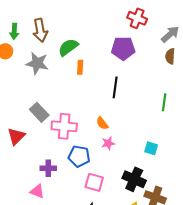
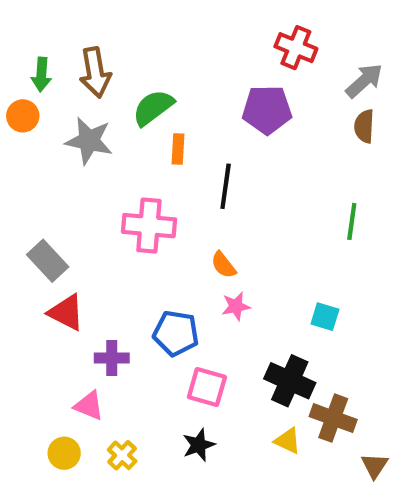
black line: (115, 87) -> (226, 186), moved
gray rectangle: (39, 112) -> (48, 261), moved
pink cross: (64, 126) -> (149, 226), moved
red triangle: (16, 136) -> (66, 312), moved, turned -48

